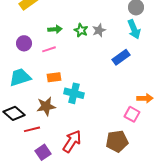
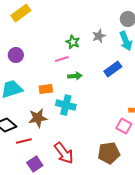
green arrow: (55, 29) -> (75, 76), moved
gray star: (99, 30) -> (99, 36), moved
pink line: (49, 49) -> (62, 59), moved
red arrow: (72, 141) -> (64, 153), turned 110

